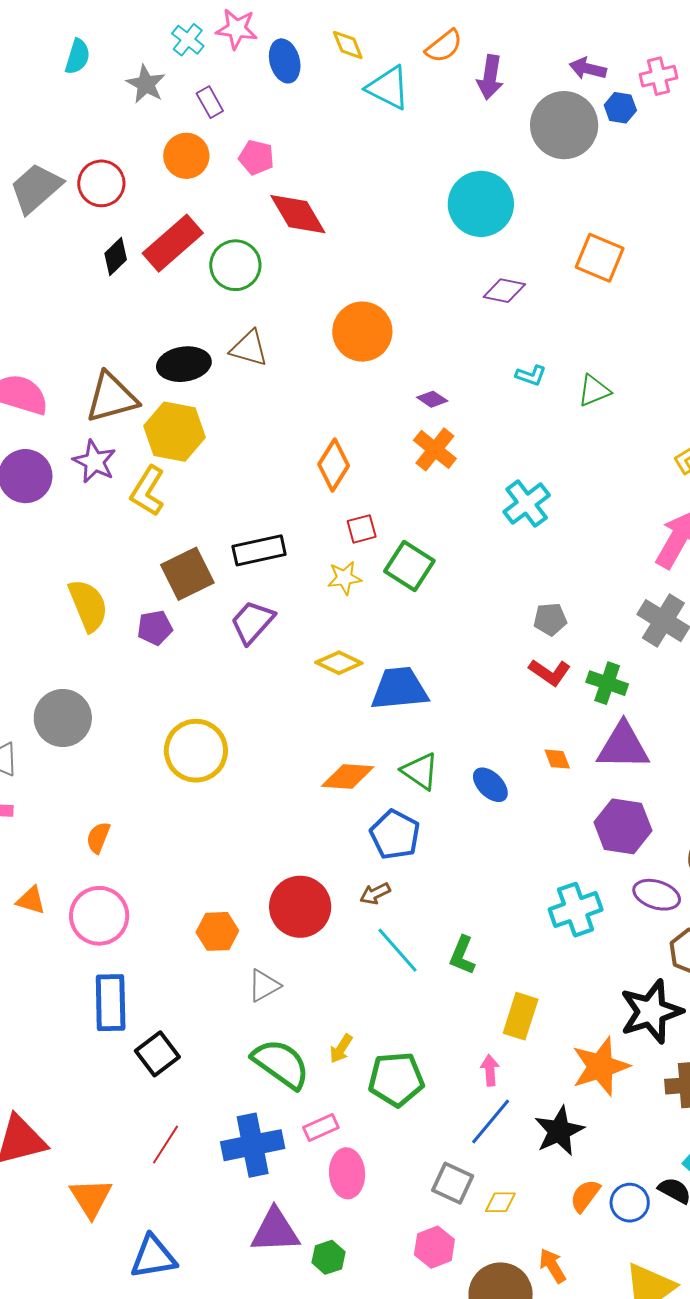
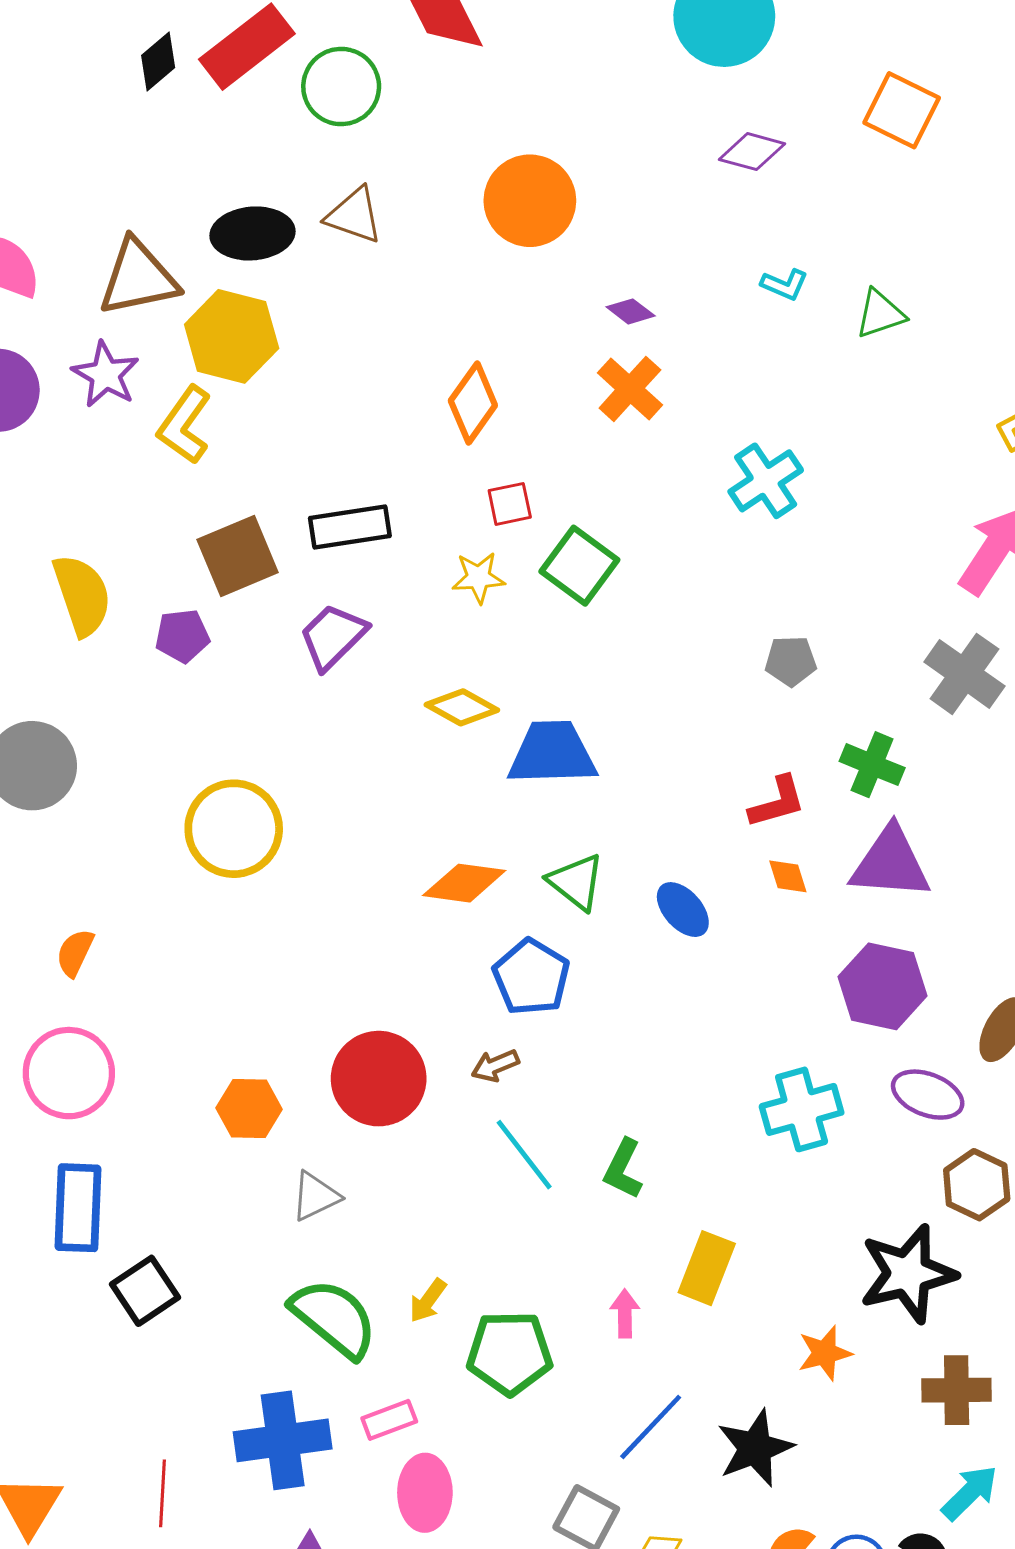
red L-shape: (550, 672) -> (777, 802), moved, turned -54
orange star: (600, 1066) -> (825, 1353), size x0.6
pink arrow: (490, 1070) -> (625, 1313), moved
red line: (165, 1145) -> (163, 1493), moved, turned -33

